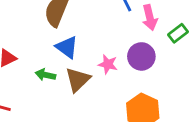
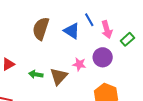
blue triangle: (67, 47) -> (72, 31), moved

